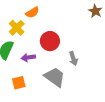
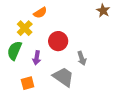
purple arrow: (28, 58) -> (37, 58), turned -72

